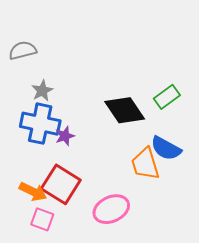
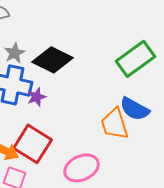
green rectangle: (167, 97) -> (136, 59), size x1.5
black diamond: (125, 110) -> (53, 60), moved, turned -30

